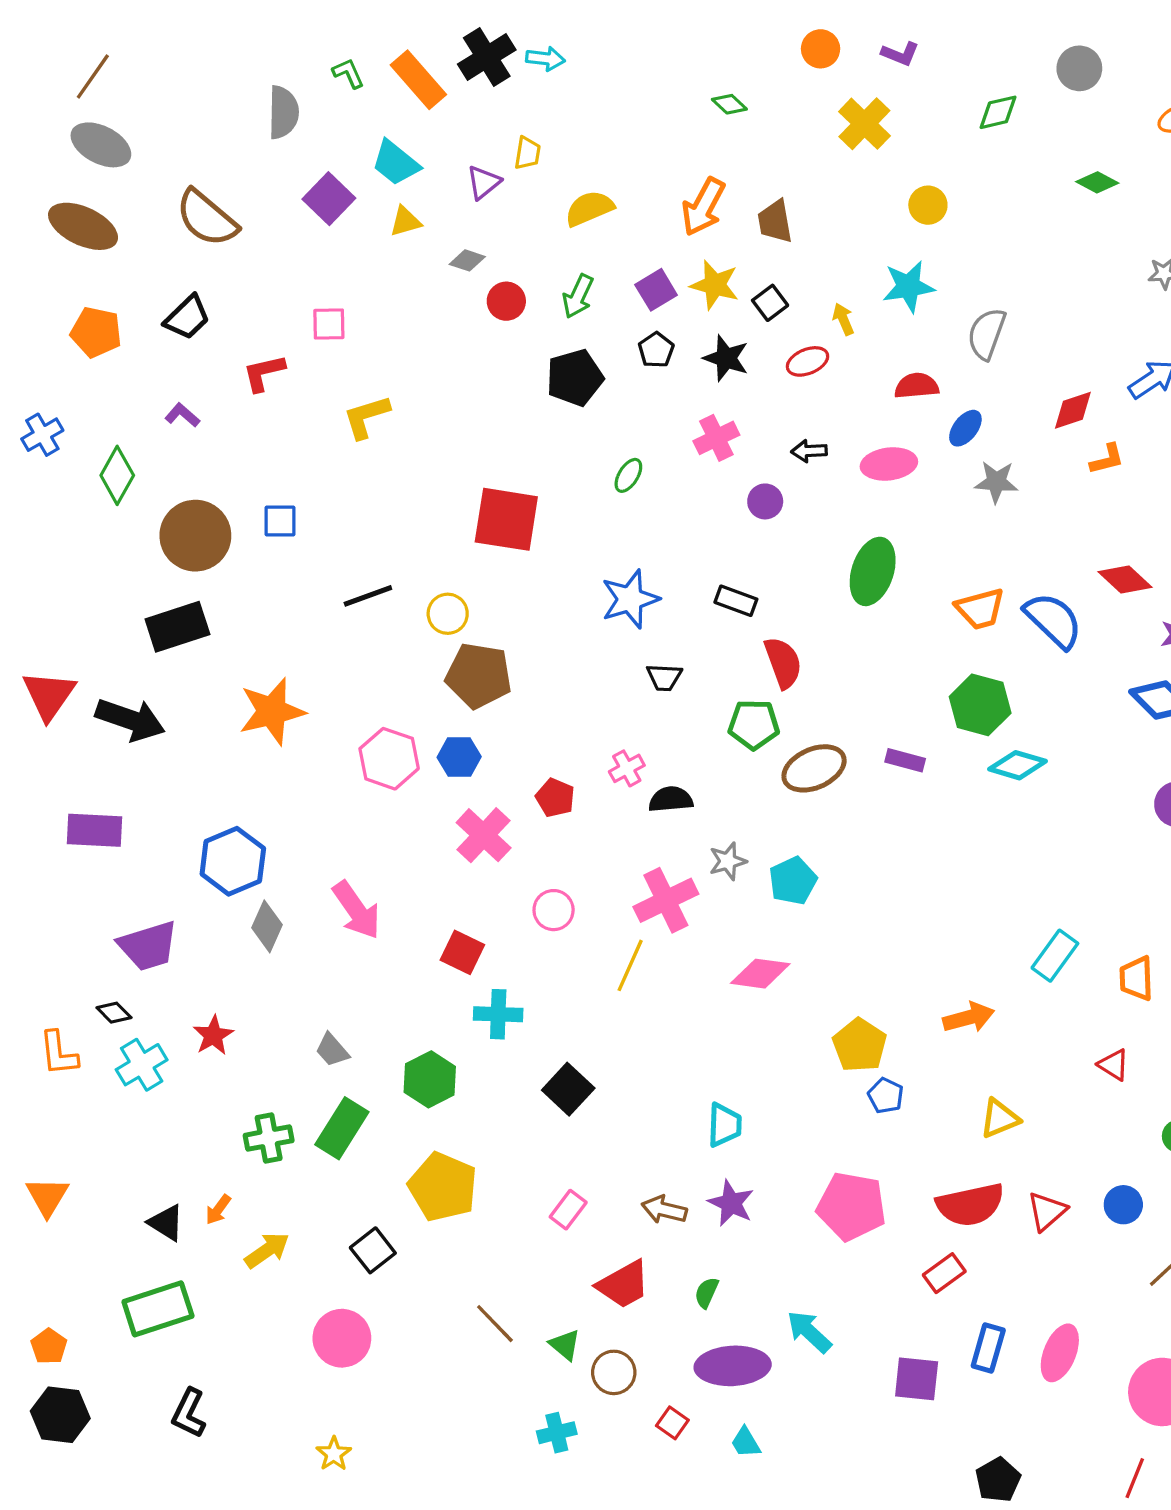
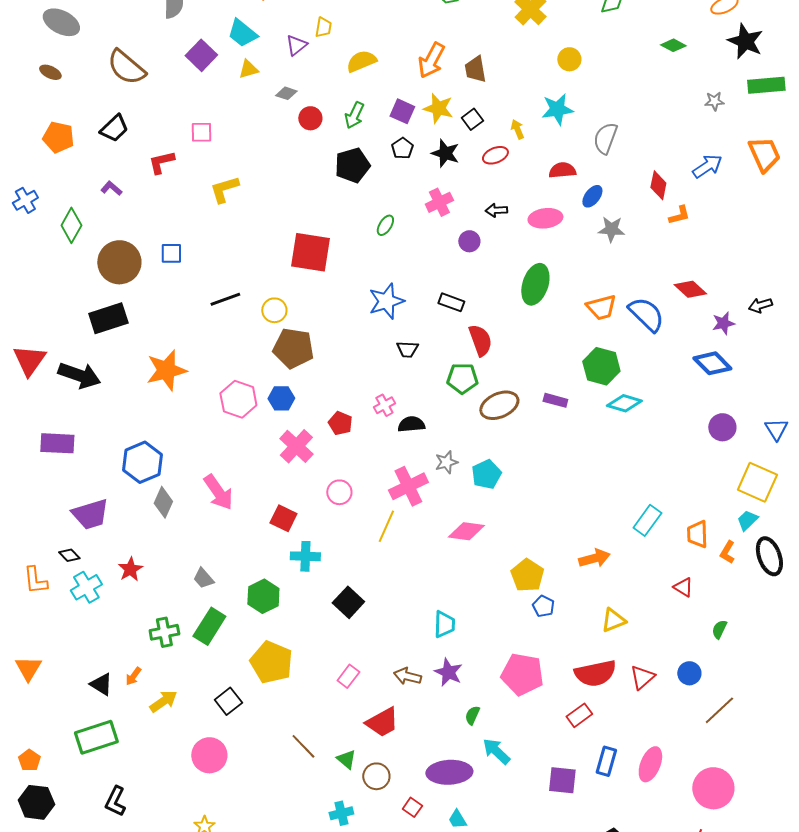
brown ellipse: (83, 226) -> (50, 72), size x0.5
purple square: (656, 290) -> (402, 111), turned -35
red diamond: (1073, 410) -> (658, 185), turned -60
green semicircle: (707, 1293) -> (472, 715), moved

